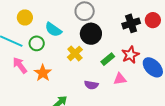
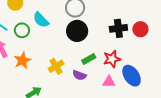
yellow cross: (75, 53) -> (56, 66), moved
pink triangle: (120, 79) -> (109, 82), moved
purple semicircle: (91, 85) -> (79, 75), moved

